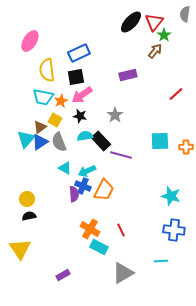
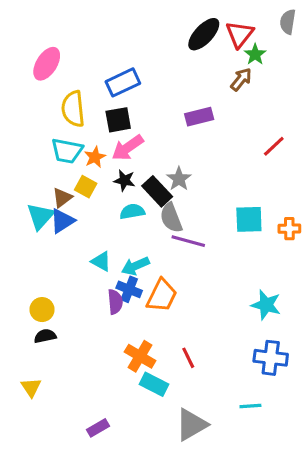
black rectangle: (101, 141) -> (157, 191), moved
gray semicircle: (59, 142) -> (171, 218), moved
yellow triangle: (20, 249) -> (31, 387), size x0.6

